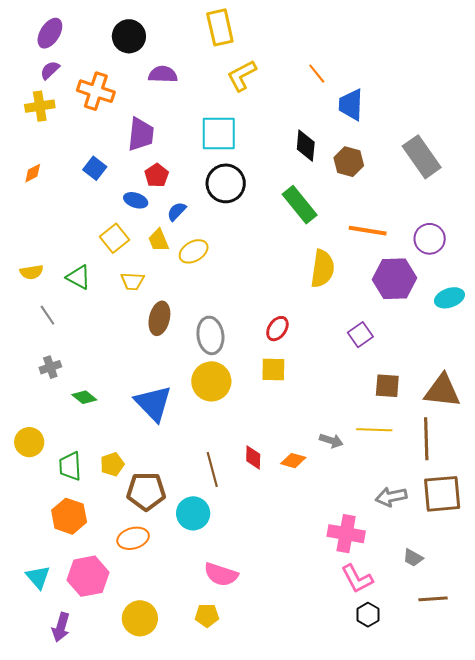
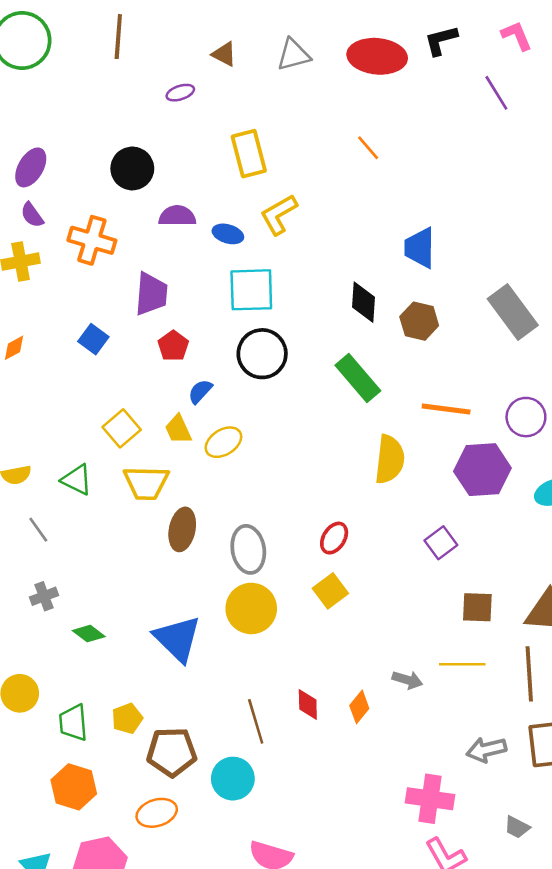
purple semicircle: (50, 70) -> (32, 215), turned -80
orange line: (317, 74) -> (368, 148), moved
blue ellipse: (136, 200) -> (228, 234), moved
yellow trapezoid: (133, 281) -> (146, 483), size x1.5
yellow square: (273, 370) -> (330, 591), turned -36
orange diamond: (293, 461) -> (359, 707), turned -65

